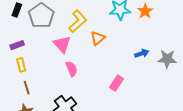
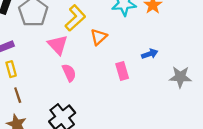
gray star: (167, 59) -> (180, 77), moved
pink rectangle: (117, 83) -> (122, 71), moved, turned -49

